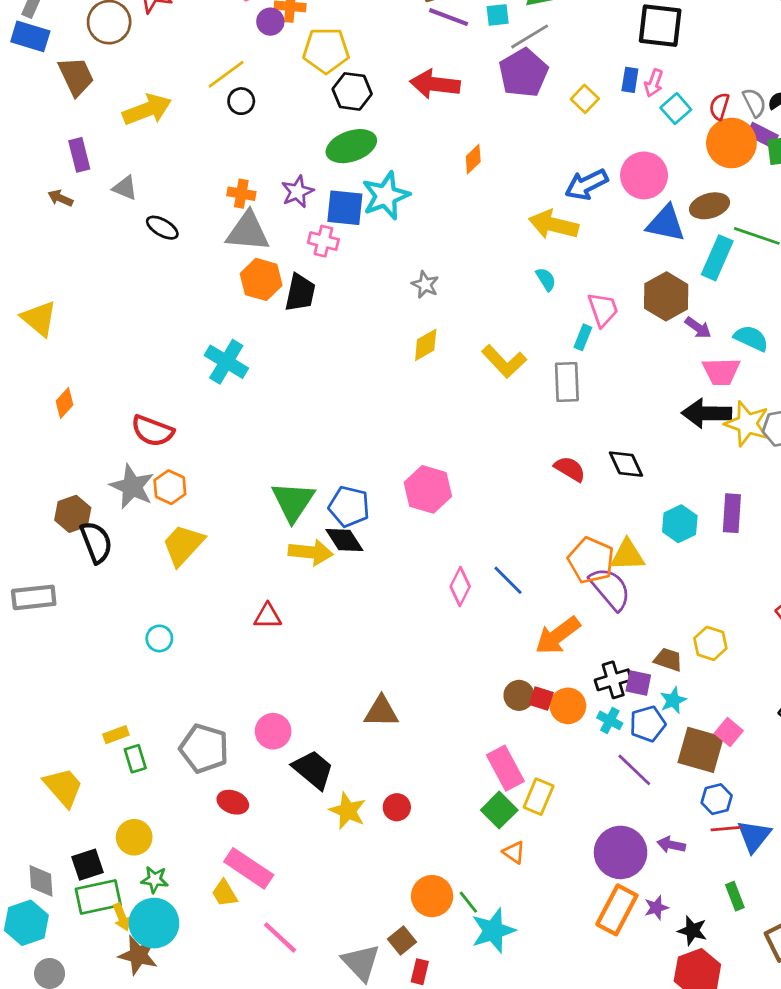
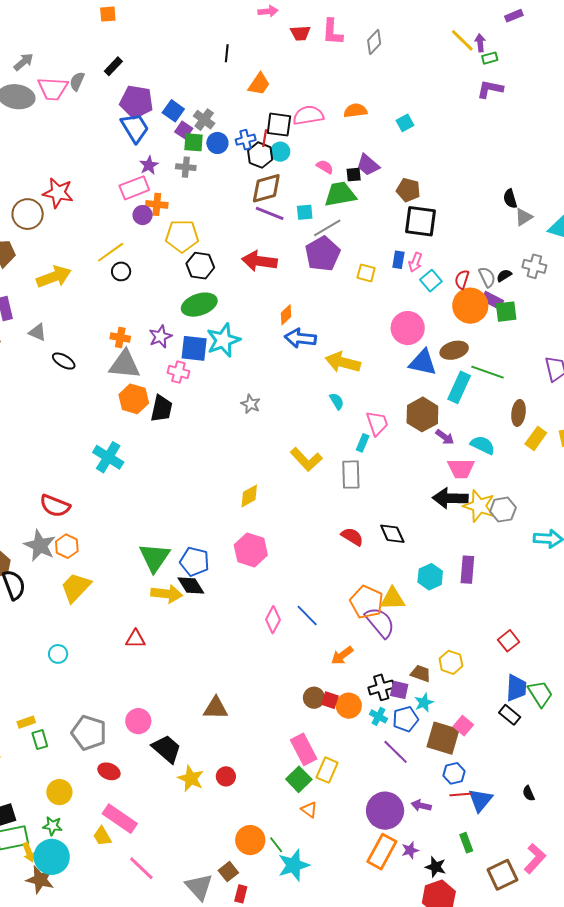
yellow square: (585, 99) -> (366, 273), turned -30
blue arrow: (586, 184) -> (300, 338), moved, turned 32
yellow diamond: (426, 345) -> (249, 496), moved
orange arrow: (558, 636) -> (342, 655), size x0.7
yellow circle: (134, 837) -> (59, 792), moved

